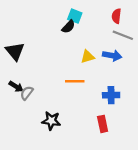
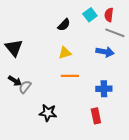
cyan square: (75, 16) -> (90, 15), moved, turned 32
yellow triangle: (88, 57) -> (65, 53), moved

